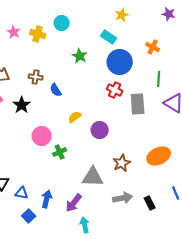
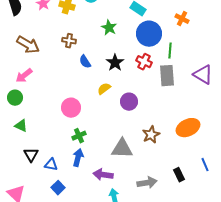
brown cross: (36, 77) -> (69, 41), moved
green line: (159, 79) -> (170, 51), moved
black star: (22, 105) -> (115, 63), moved
green cross: (60, 152) -> (79, 136), moved
gray arrow: (123, 198) -> (147, 183), moved
blue arrow: (47, 199) -> (78, 158), moved
purple arrow: (74, 203) -> (103, 175), turned 60

